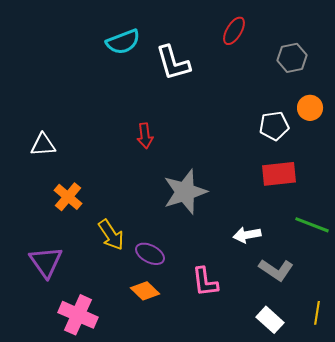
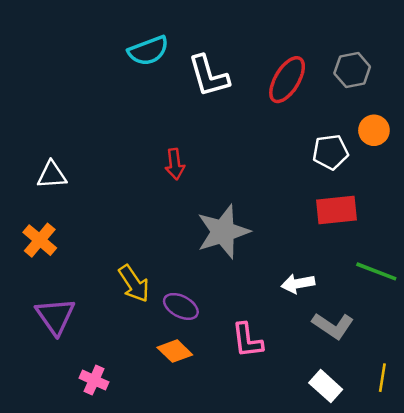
red ellipse: (234, 31) -> (287, 80), moved, size x1.4
orange cross: (68, 197) -> (40, 240), moved
pink cross: (78, 315) -> (94, 380), size x0.6

